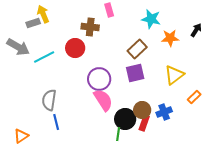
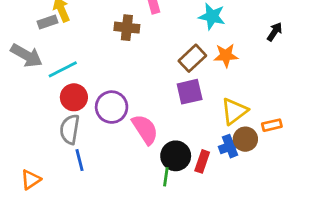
orange star: (170, 38) -> (226, 55), moved
red circle: (75, 48) -> (74, 97), moved
yellow triangle: (174, 75) -> (234, 111), moved
purple circle: (99, 79) -> (112, 107), moved
orange rectangle: (194, 97) -> (272, 125), turned 32
brown circle: (142, 110) -> (245, 139), moved

